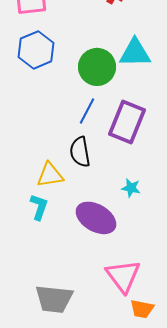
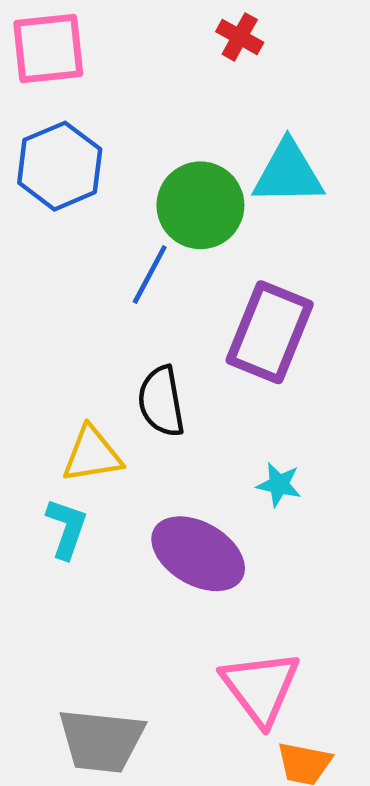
blue line: (87, 111) -> (150, 275), moved

